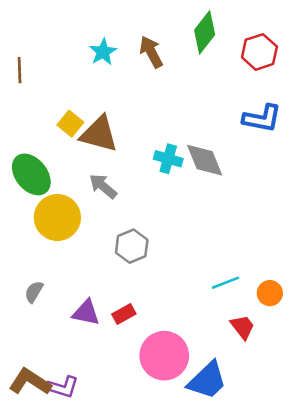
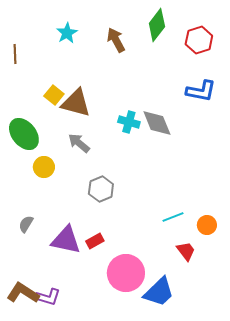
cyan star: (103, 52) -> (67, 33), moved
yellow circle: (57, 217) -> (44, 167), size x0.6
purple triangle: (86, 313) -> (66, 240), size x1.4

